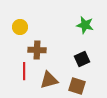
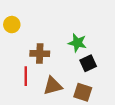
green star: (85, 25) -> (77, 43), moved
yellow circle: (20, 27) -> (12, 25), moved

